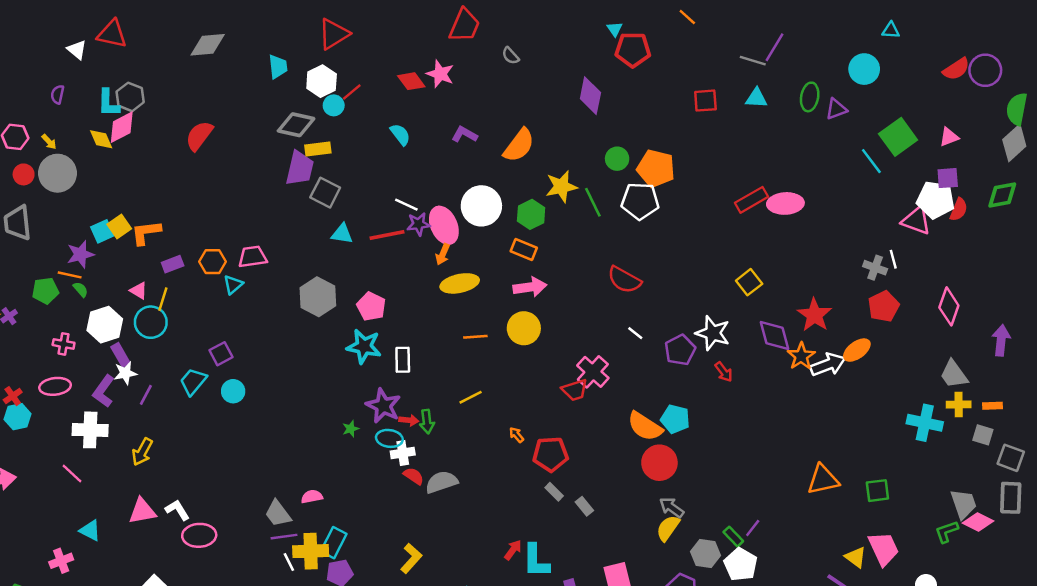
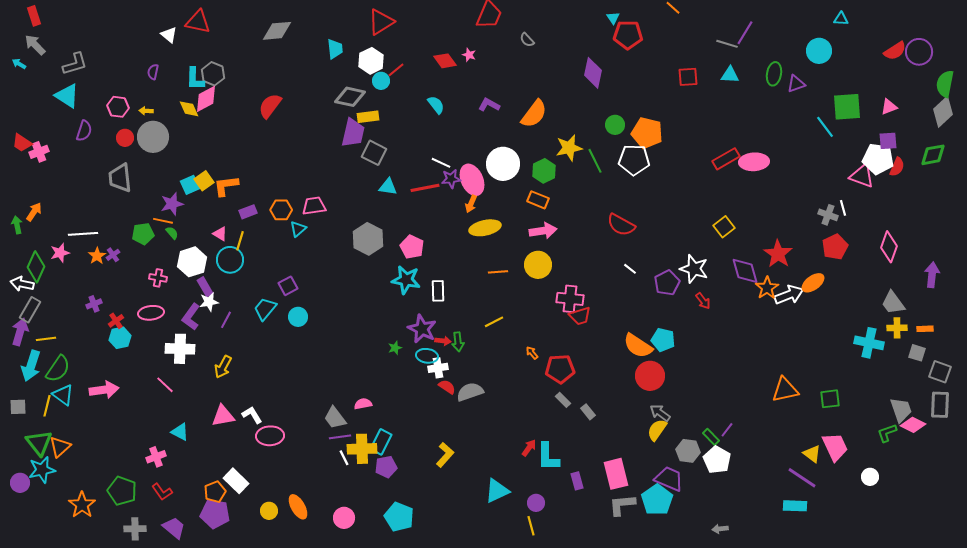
pink star: (440, 74) -> (469, 55), size x0.6
green square: (898, 137) -> (847, 107), turned 32
yellow arrow: (49, 142) -> (146, 111), turned 136
pink cross: (593, 372) -> (570, 299), moved, turned -36

